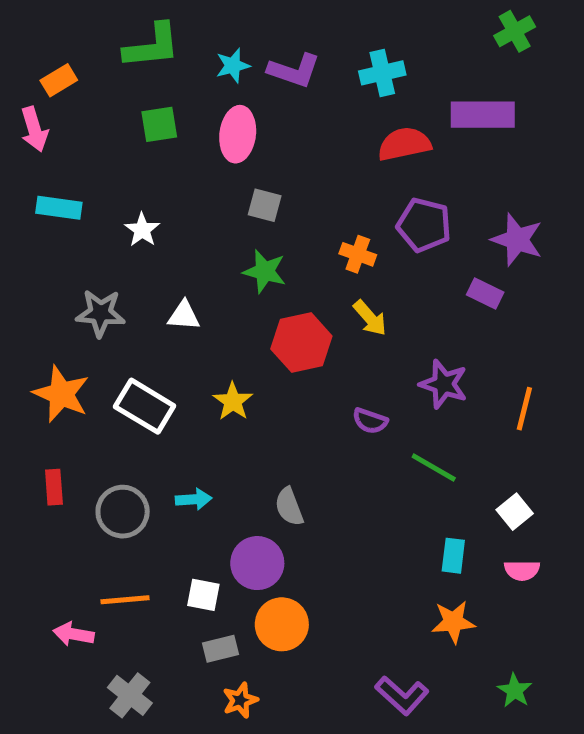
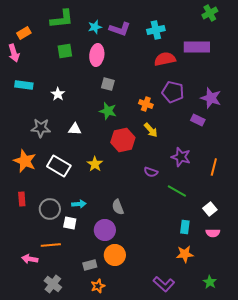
white square: (203, 595) -> (70, 223), moved

